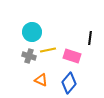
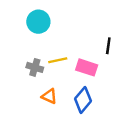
cyan circle: (32, 32) -> (38, 22), moved

